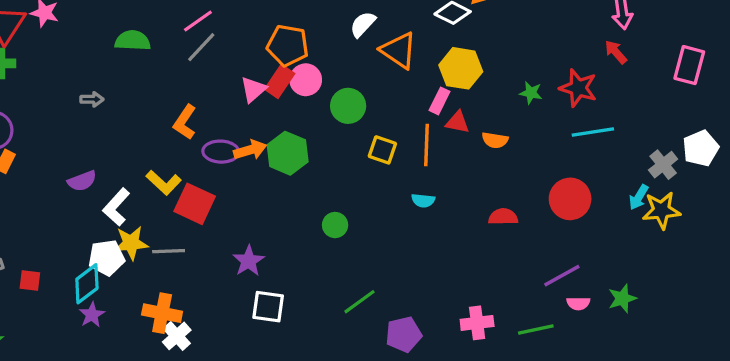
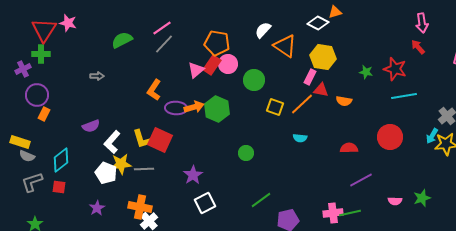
green semicircle: (133, 41) -> (122, 40), turned -30
orange line: (426, 145) -> (302, 104), turned 45
yellow L-shape: (164, 183) -> (142, 139), moved, turned 30
white pentagon: (107, 258) -> (106, 173), turned 30
purple line: (562, 276) -> (361, 180), moved
cyan diamond: (87, 284) -> (61, 160), moved
white square: (268, 307) -> (205, 203), turned -35
green line: (536, 329) -> (350, 213), moved

